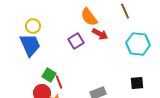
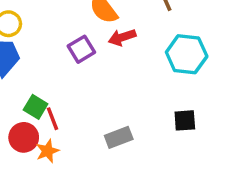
red arrow: (100, 34) -> (122, 37), turned 133

